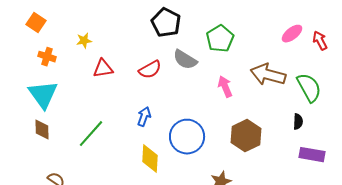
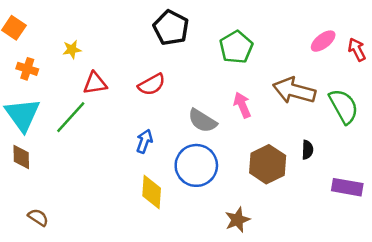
gray semicircle: (185, 60) -> (202, 121), moved
black semicircle: (298, 122) -> (307, 150), moved
green line: (91, 134) -> (71, 117), moved

